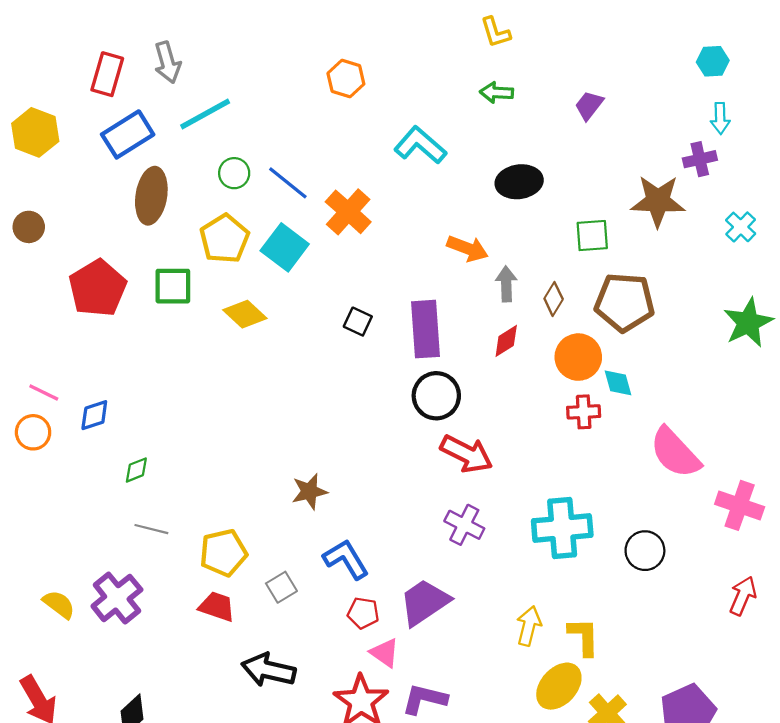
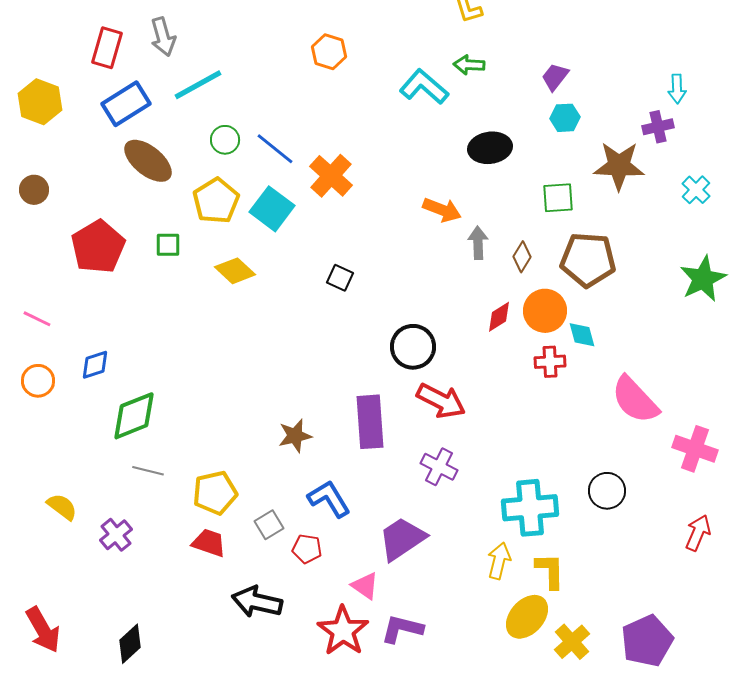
cyan hexagon: (713, 61) -> (565, 118), moved
cyan L-shape: (420, 145) -> (424, 87), moved
brown ellipse: (151, 196) -> (148, 161), turned -60
green square: (173, 286) -> (168, 245), size x0.7
purple rectangle: (426, 329) -> (370, 422), moved
red diamond: (506, 341) -> (499, 317), moved
pink line: (44, 393) -> (37, 319), moved
green diamond: (136, 470) -> (134, 416), size x2.0
cyan cross: (562, 528) -> (530, 508), moved
purple cross: (117, 598) -> (116, 535), size x0.7
yellow semicircle: (59, 604) -> (62, 507), moved
red pentagon: (363, 613) -> (307, 549), moved

